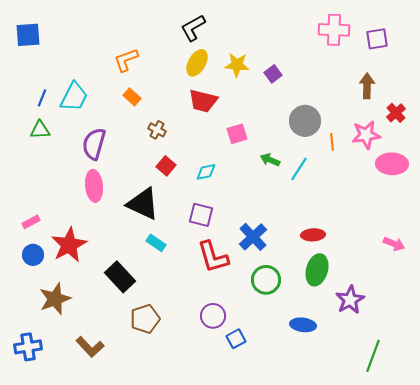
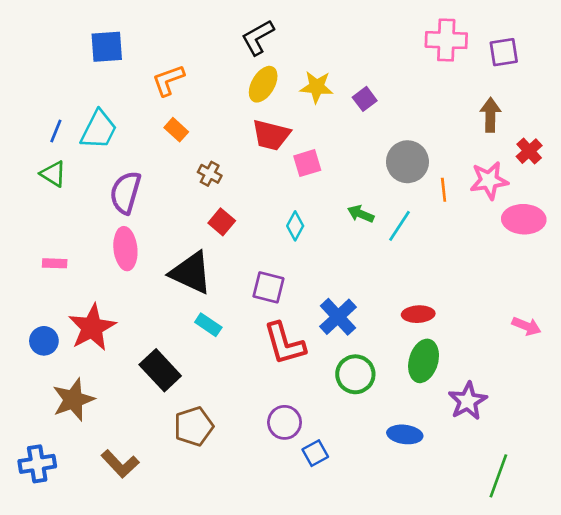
blue square: (28, 35) -> (107, 47), moved
green triangle: (40, 130) -> (53, 174), turned 35
pink square: (237, 134) -> (307, 163), moved
cyan diamond: (206, 172) -> (295, 226), moved, turned -50
pink rectangle: (31, 222) -> (55, 263), moved, turned 30

